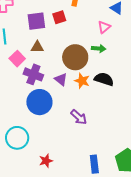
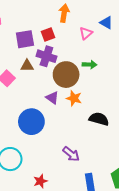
pink triangle: (104, 27) -> (86, 33), moved
purple cross: (33, 74) -> (46, 56), moved
black semicircle: (104, 79) -> (99, 119), moved
purple arrow: (79, 117) -> (71, 154), moved

